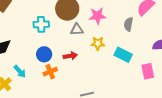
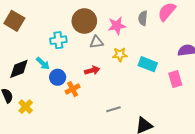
gray semicircle: (128, 24) -> (143, 18), moved
blue circle: (44, 54) -> (58, 77), moved
cyan arrow: (20, 71) -> (43, 63), moved

